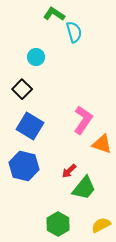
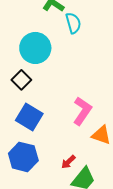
cyan circle: (36, 57) -> (35, 48), size x1.8

